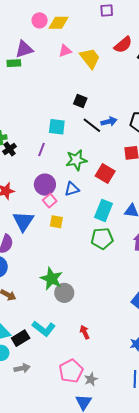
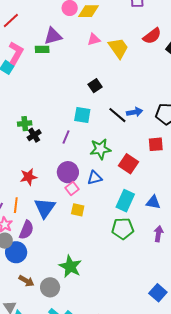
black square: (80, 101) -> (95, 86), moved, turned 32
gray circle: (64, 293) -> (50, 287), moved

